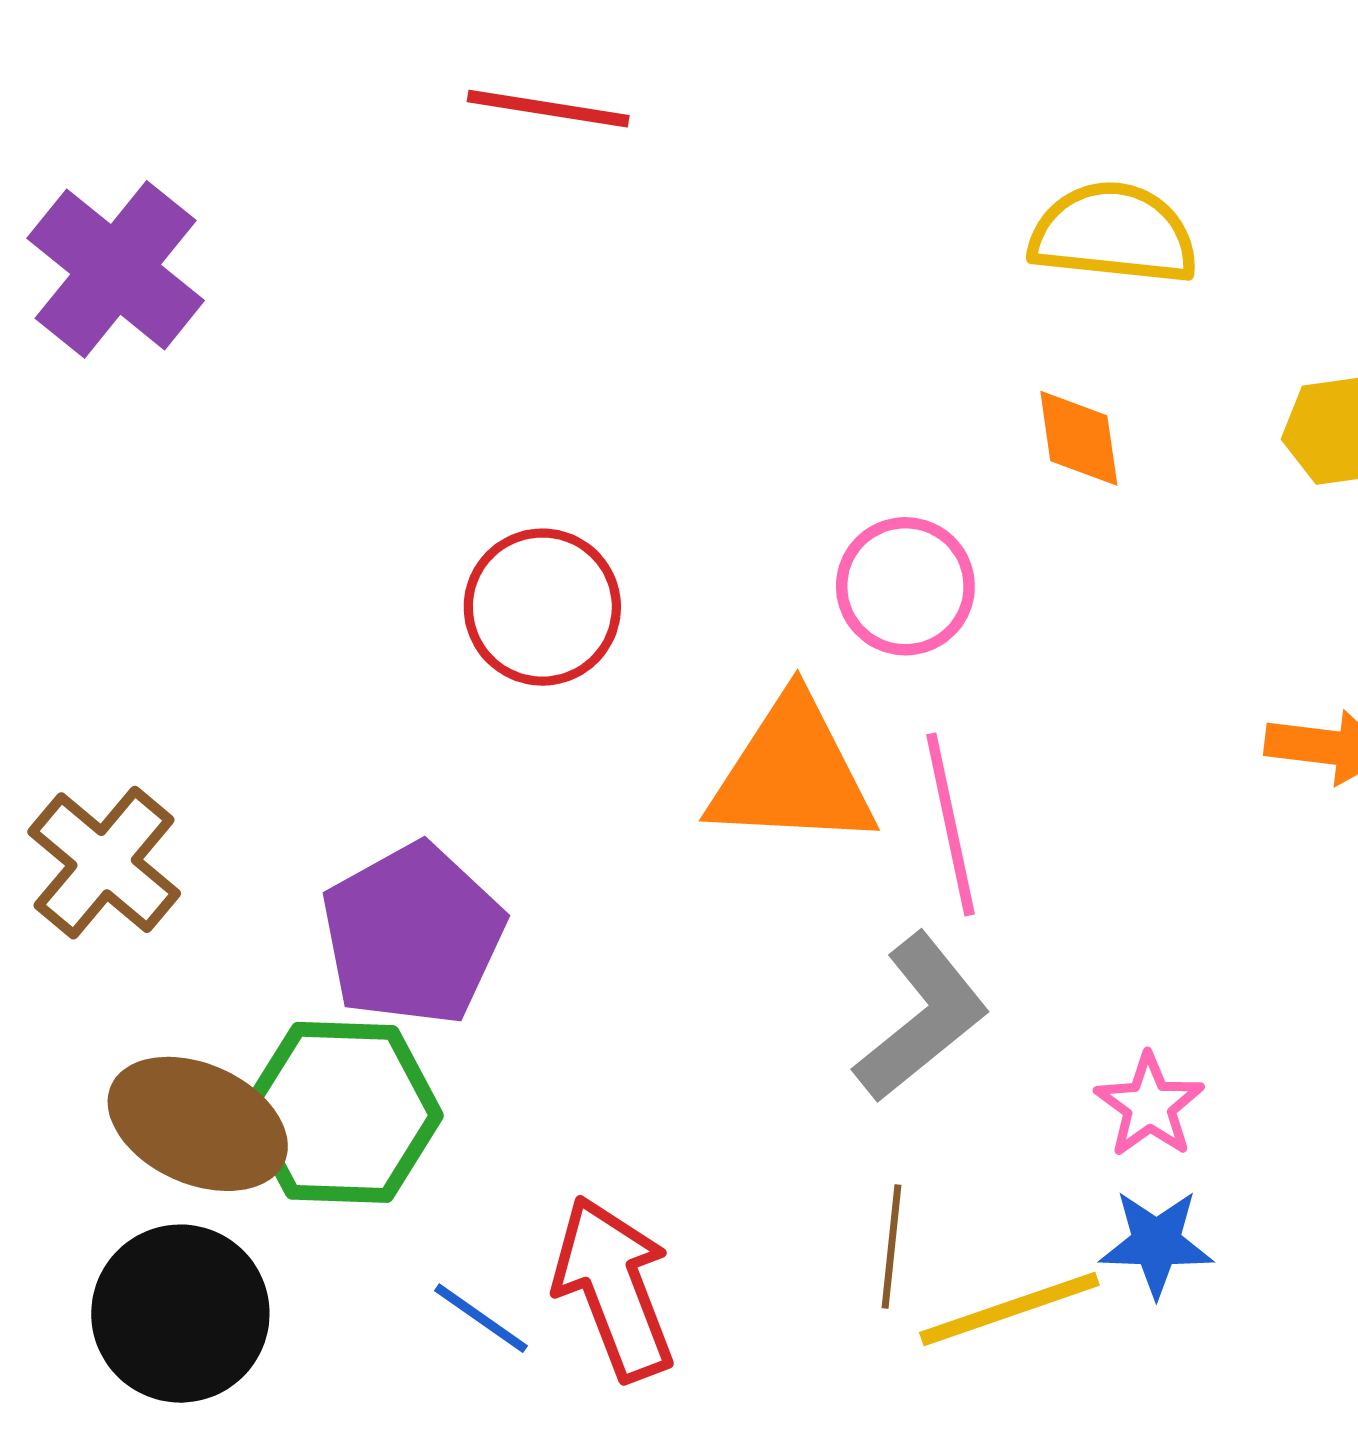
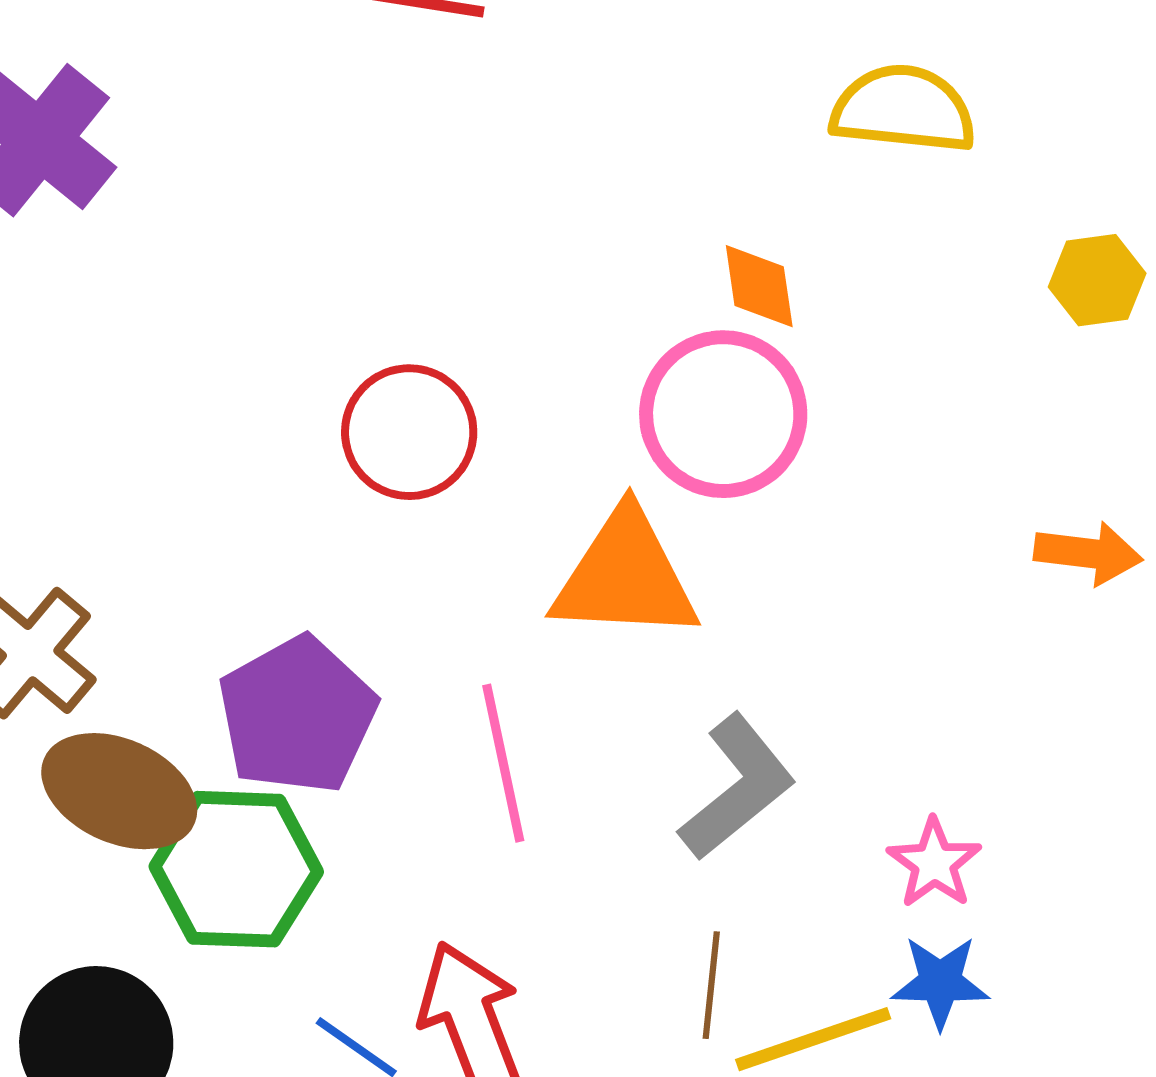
orange diamond: (1079, 438) -> (759, 286), moved
pink circle: (905, 586) -> (723, 414), size x1.4
pink line: (950, 824) -> (503, 763), moved
brown ellipse: (198, 1124) -> (119, 791), moved

